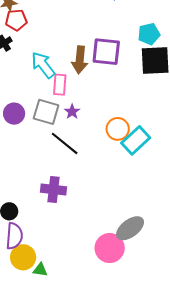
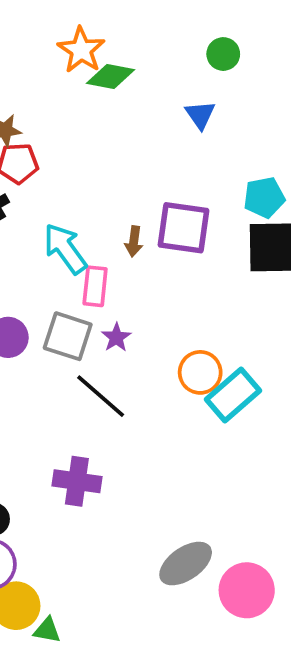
brown arrow: (80, 60) -> (134, 241), size x0.6
gray ellipse: (130, 228) -> (186, 564), moved
pink circle: (110, 248) -> (247, 590), moved

